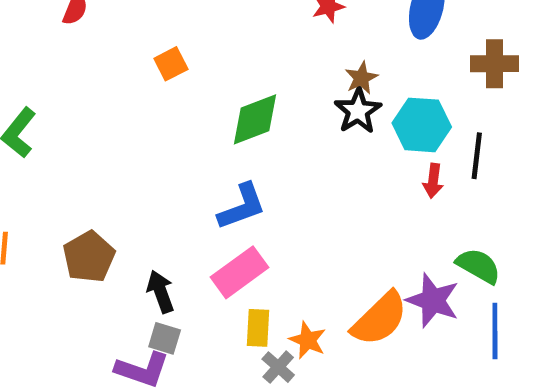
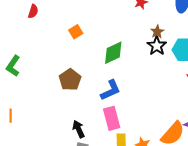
brown pentagon: (89, 257) -> (70, 80), moved
pink rectangle: (240, 272) -> (112, 118), turned -65

